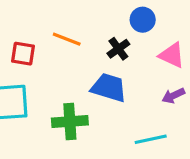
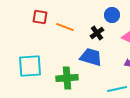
red square: (23, 54) -> (40, 17), moved

